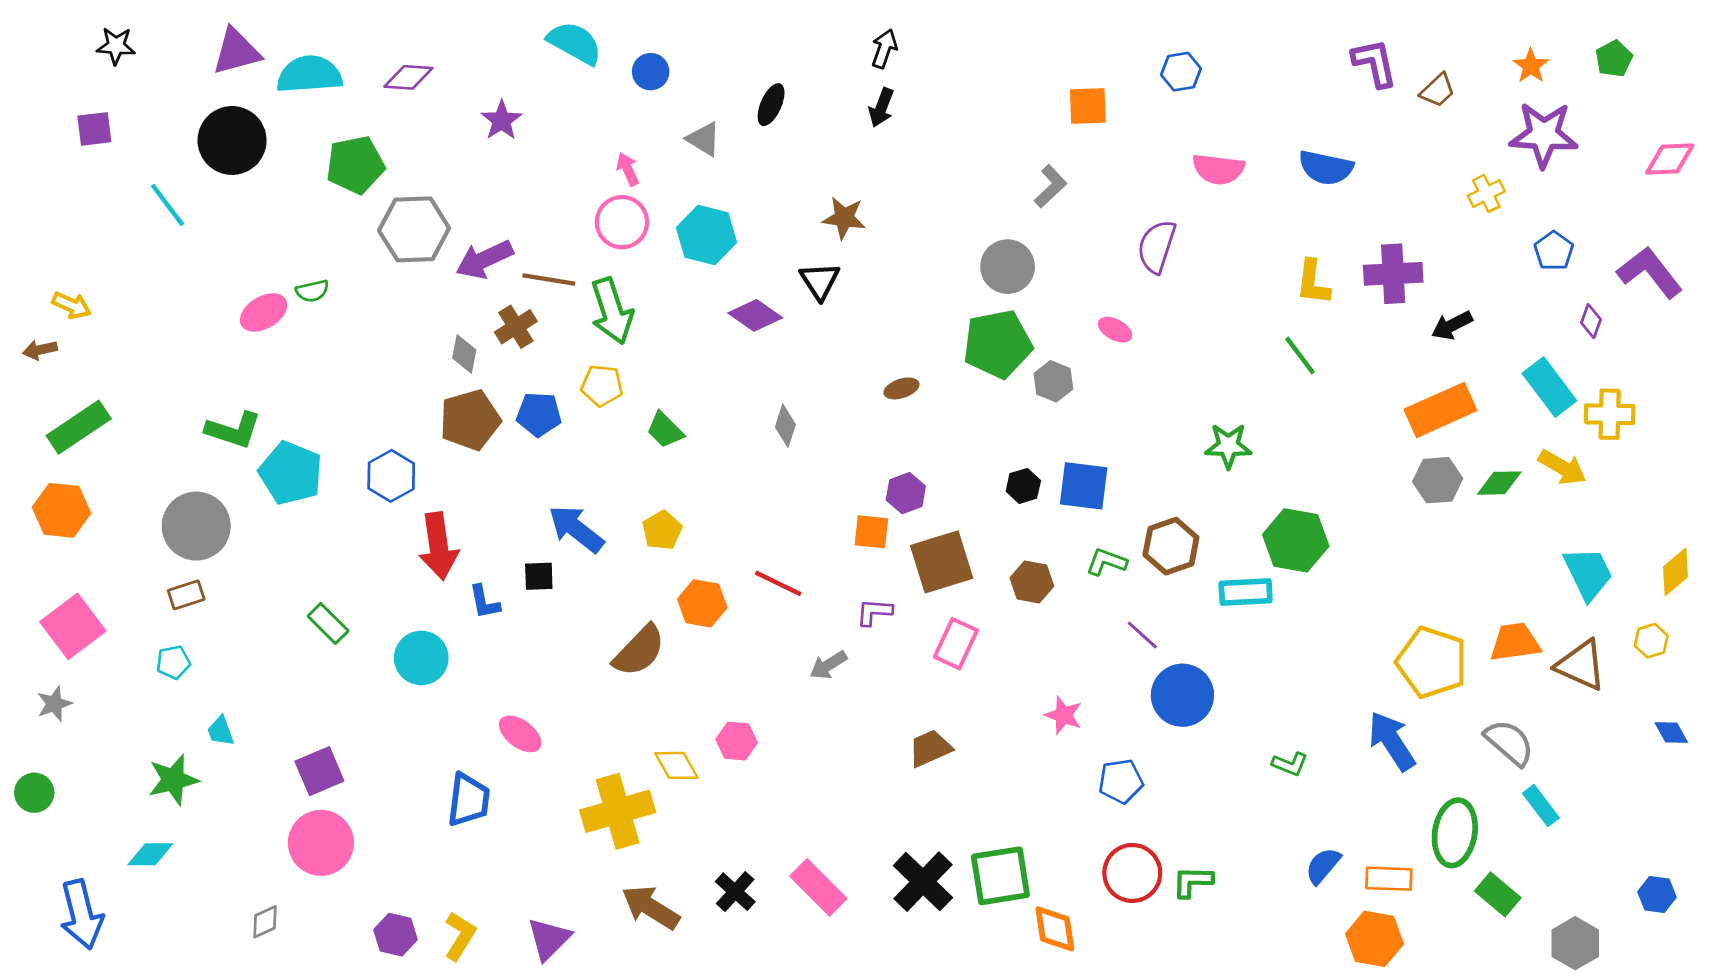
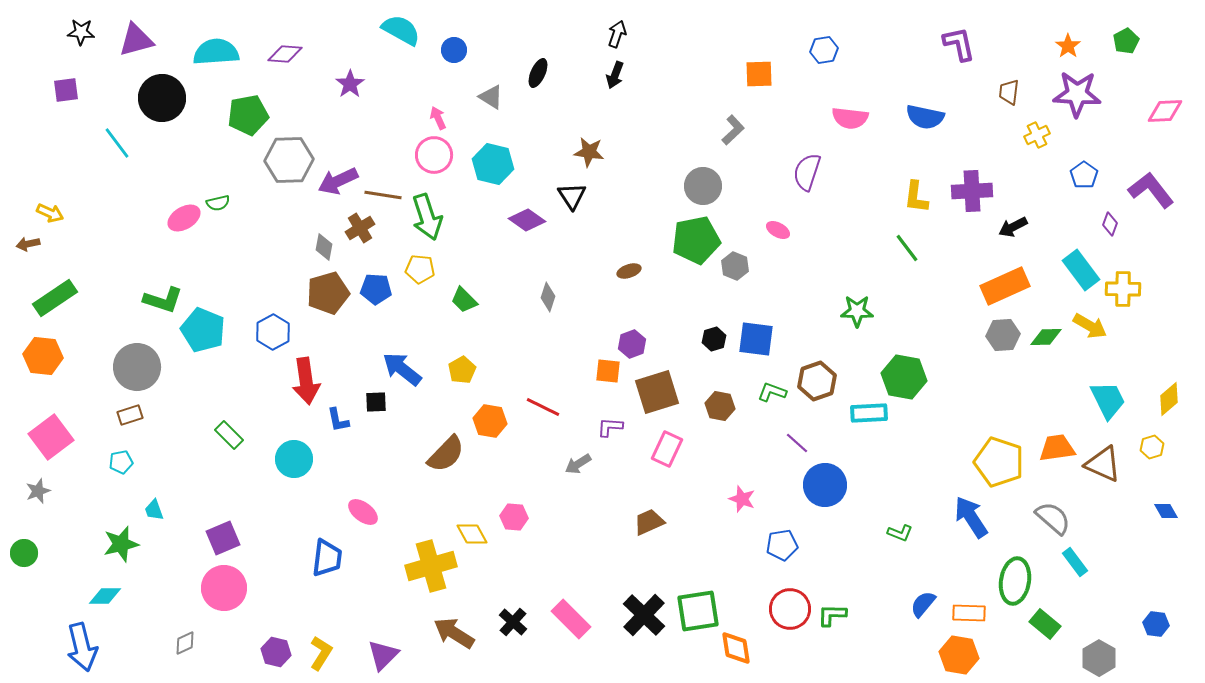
purple triangle: (236, 52) -> (136, 40), moved
brown trapezoid: (1438, 90) -> (1009, 92), moved, turned 140
blue arrow: (82, 915) -> (82, 647), moved

